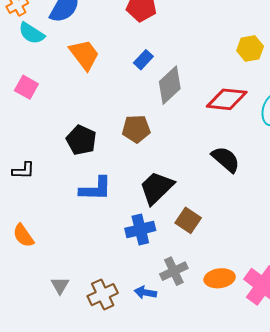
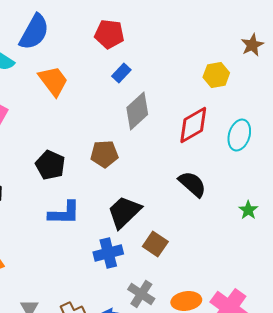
blue rectangle: (143, 60) -> (121, 73), moved
red diamond: (227, 99) -> (193, 125), turned -36
gray cross: (174, 271) -> (141, 294), turned -32

